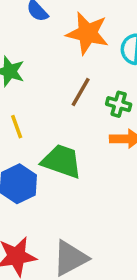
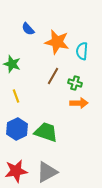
green trapezoid: (62, 161) -> (46, 132), moved

